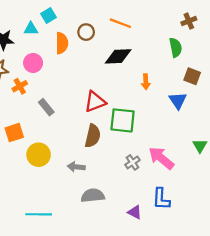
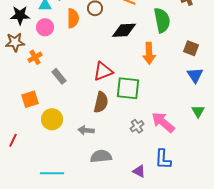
green semicircle: (176, 48) -> (162, 20), moved, size x1.4
pink circle: (33, 63) -> (45, 27), moved
orange arrow: (146, 82) -> (149, 53), size x1.5
blue triangle: (178, 101) -> (195, 75), moved

